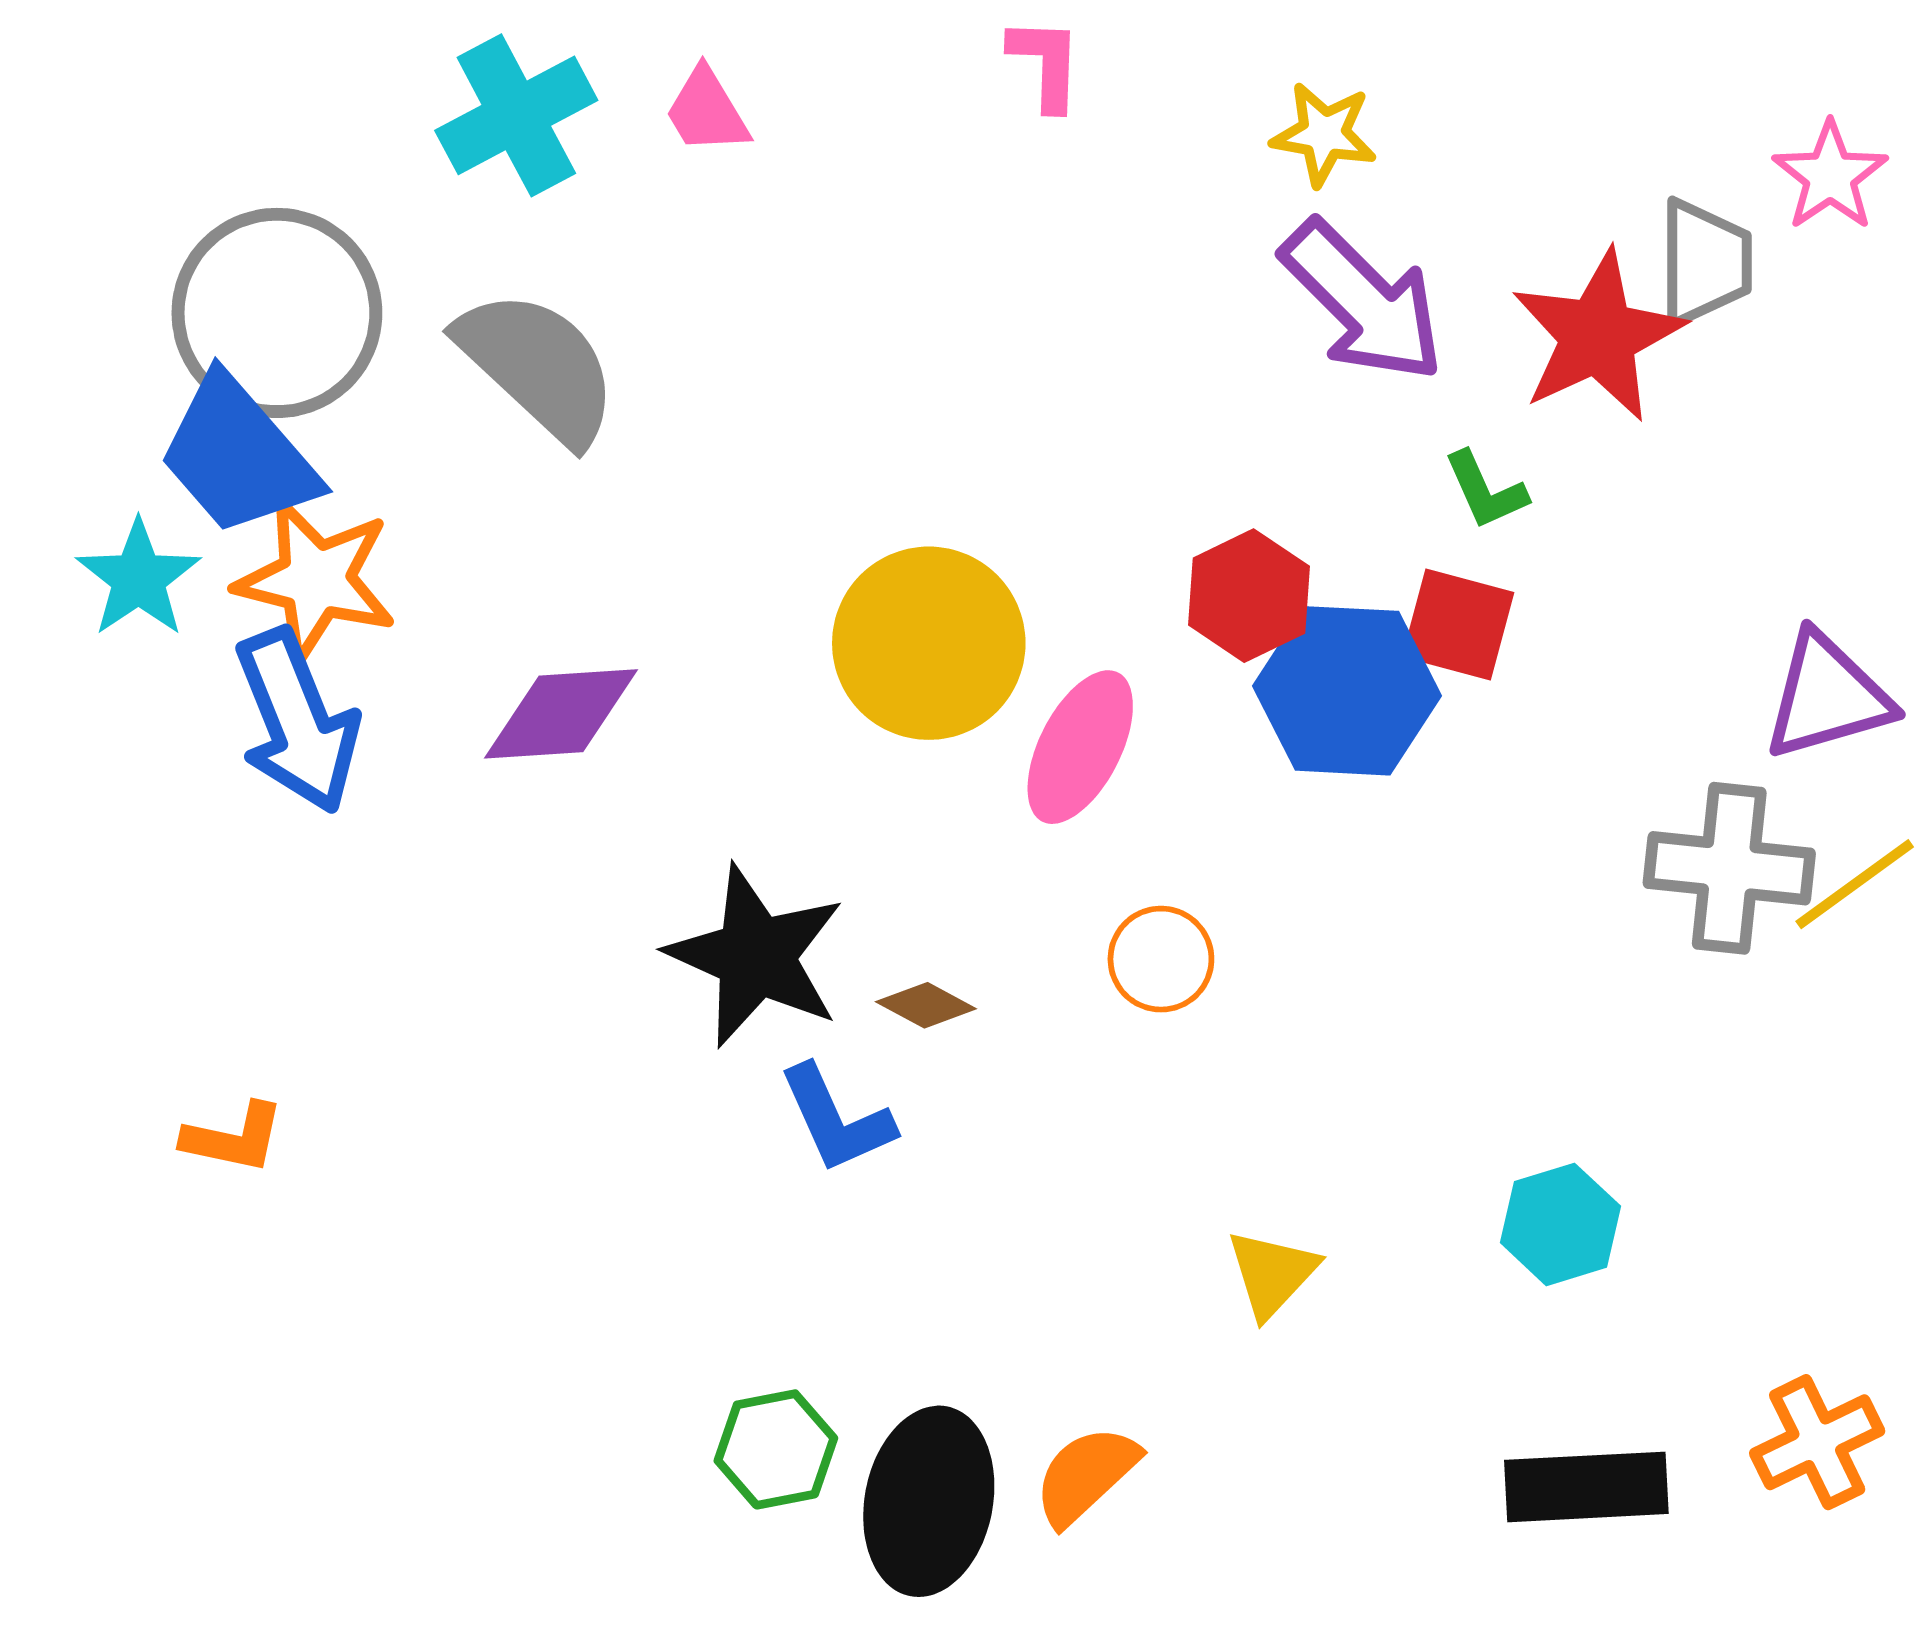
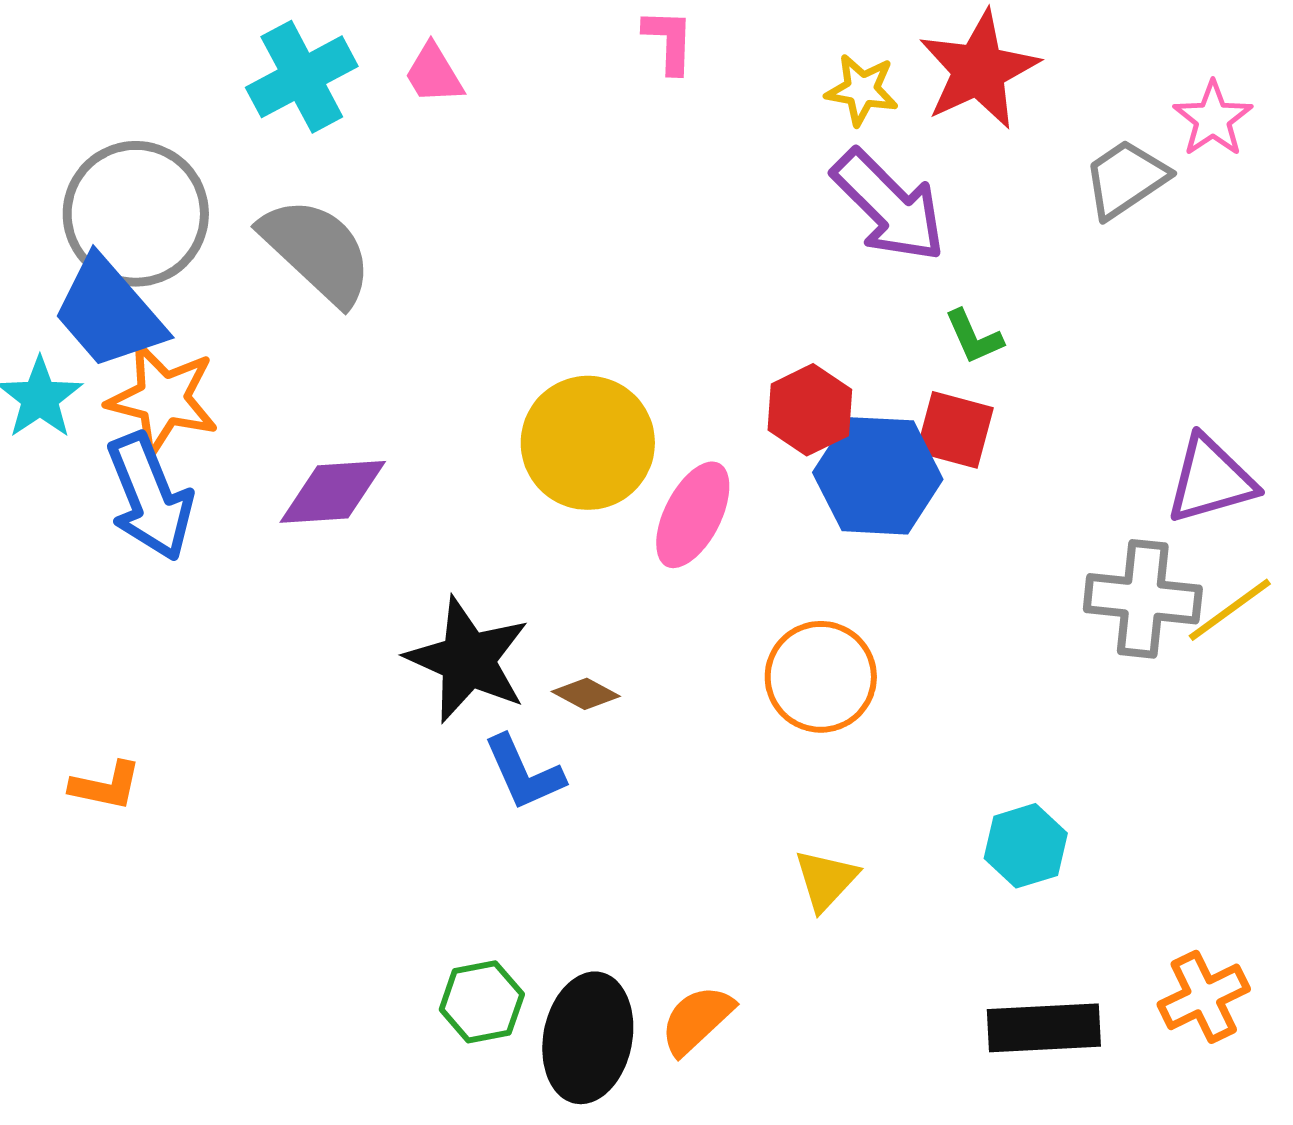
gray trapezoid: (1705, 262) -> (1126, 179), turned -124
red star: (1598, 336) -> (979, 70), moved
orange circle: (1161, 959) -> (821, 677), moved, size x1.5

